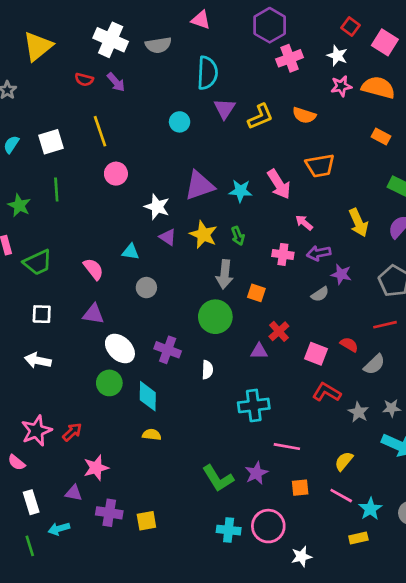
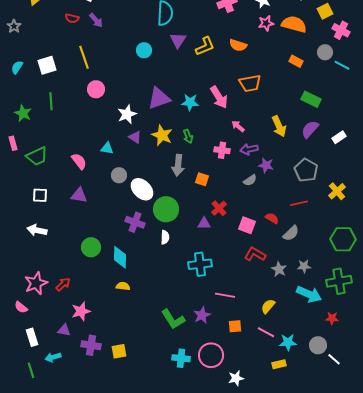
white star: (157, 207) -> (127, 114), turned 30
green circle: (215, 317) -> (166, 209), moved
white ellipse: (120, 349) -> (142, 189), moved
cyan star: (370, 509) -> (288, 342), turned 30

